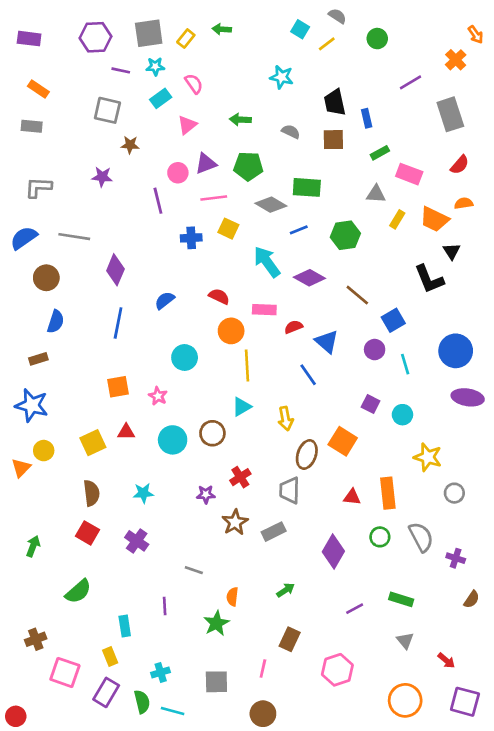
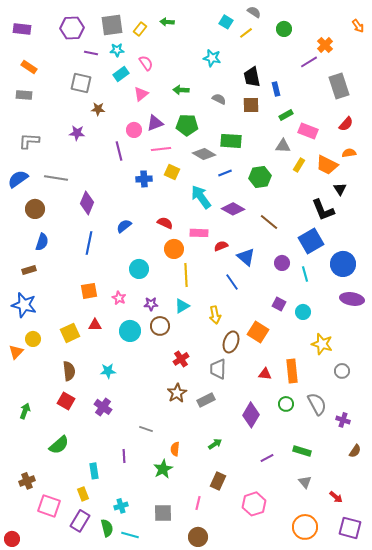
orange cross: (456, 60) -> (325, 45), moved
blue square: (393, 320) -> (311, 241), moved, size x1.4
purple star: (206, 494) -> (151, 304), moved

